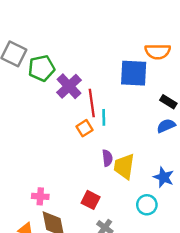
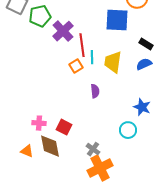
yellow trapezoid: (124, 166) -> (113, 62), moved
red square: (91, 200) -> (64, 127), moved

